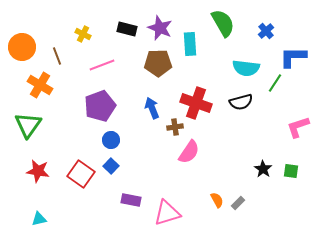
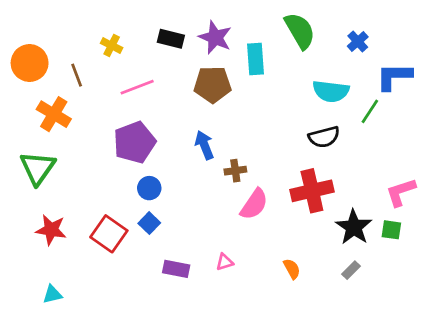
red cross: (196, 103) -> (312, 191), moved, turned -32
pink L-shape: (298, 127) -> (401, 192), moved
black star: (263, 169) -> (354, 227), size x1.5
gray rectangle: (238, 203) -> (351, 270), moved
pink triangle: (167, 213) -> (225, 262), moved, size x0.5

